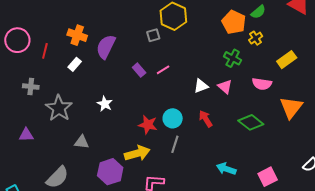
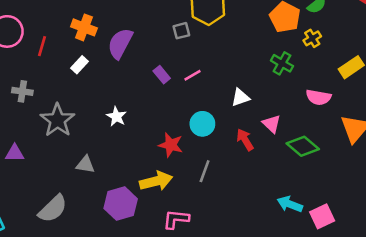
pink triangle: (225, 87) -> (272, 124), moved
cyan circle: (173, 118) -> (202, 124), moved
cyan arrow: (226, 169) -> (290, 204), moved

